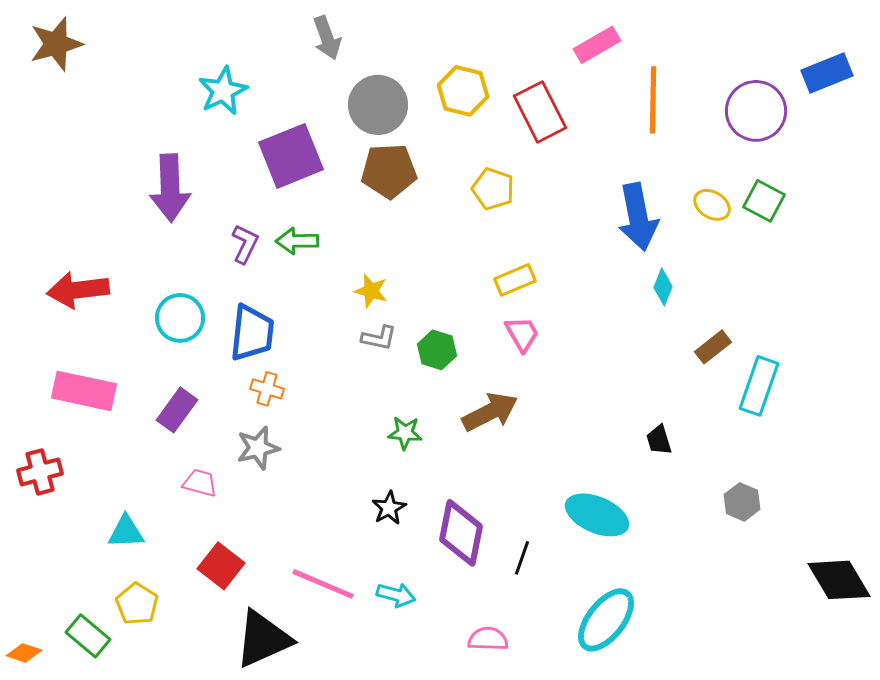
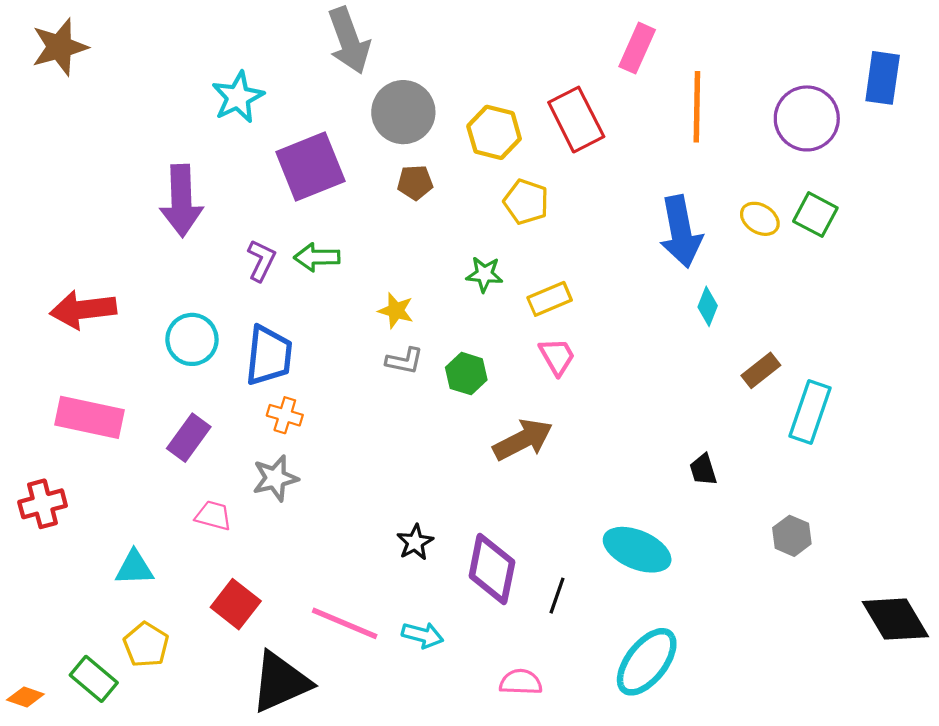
gray arrow: (327, 38) -> (349, 41), size x1.4
pink rectangle: (597, 45) -> (637, 48), turned -36
blue rectangle: (827, 73) -> (883, 78), turned -60
yellow hexagon: (463, 91) -> (494, 132), moved
brown pentagon: (389, 171) -> (415, 183), size x0.6
green star: (405, 433) -> (484, 274), moved

